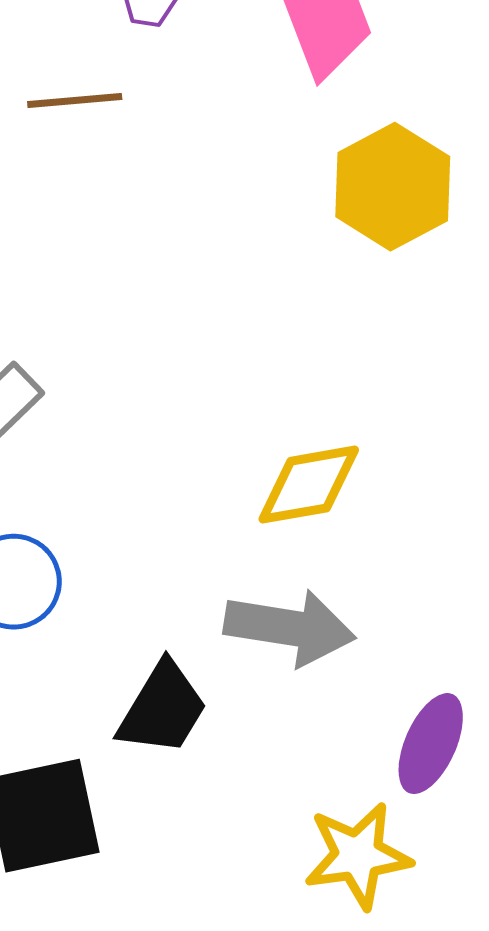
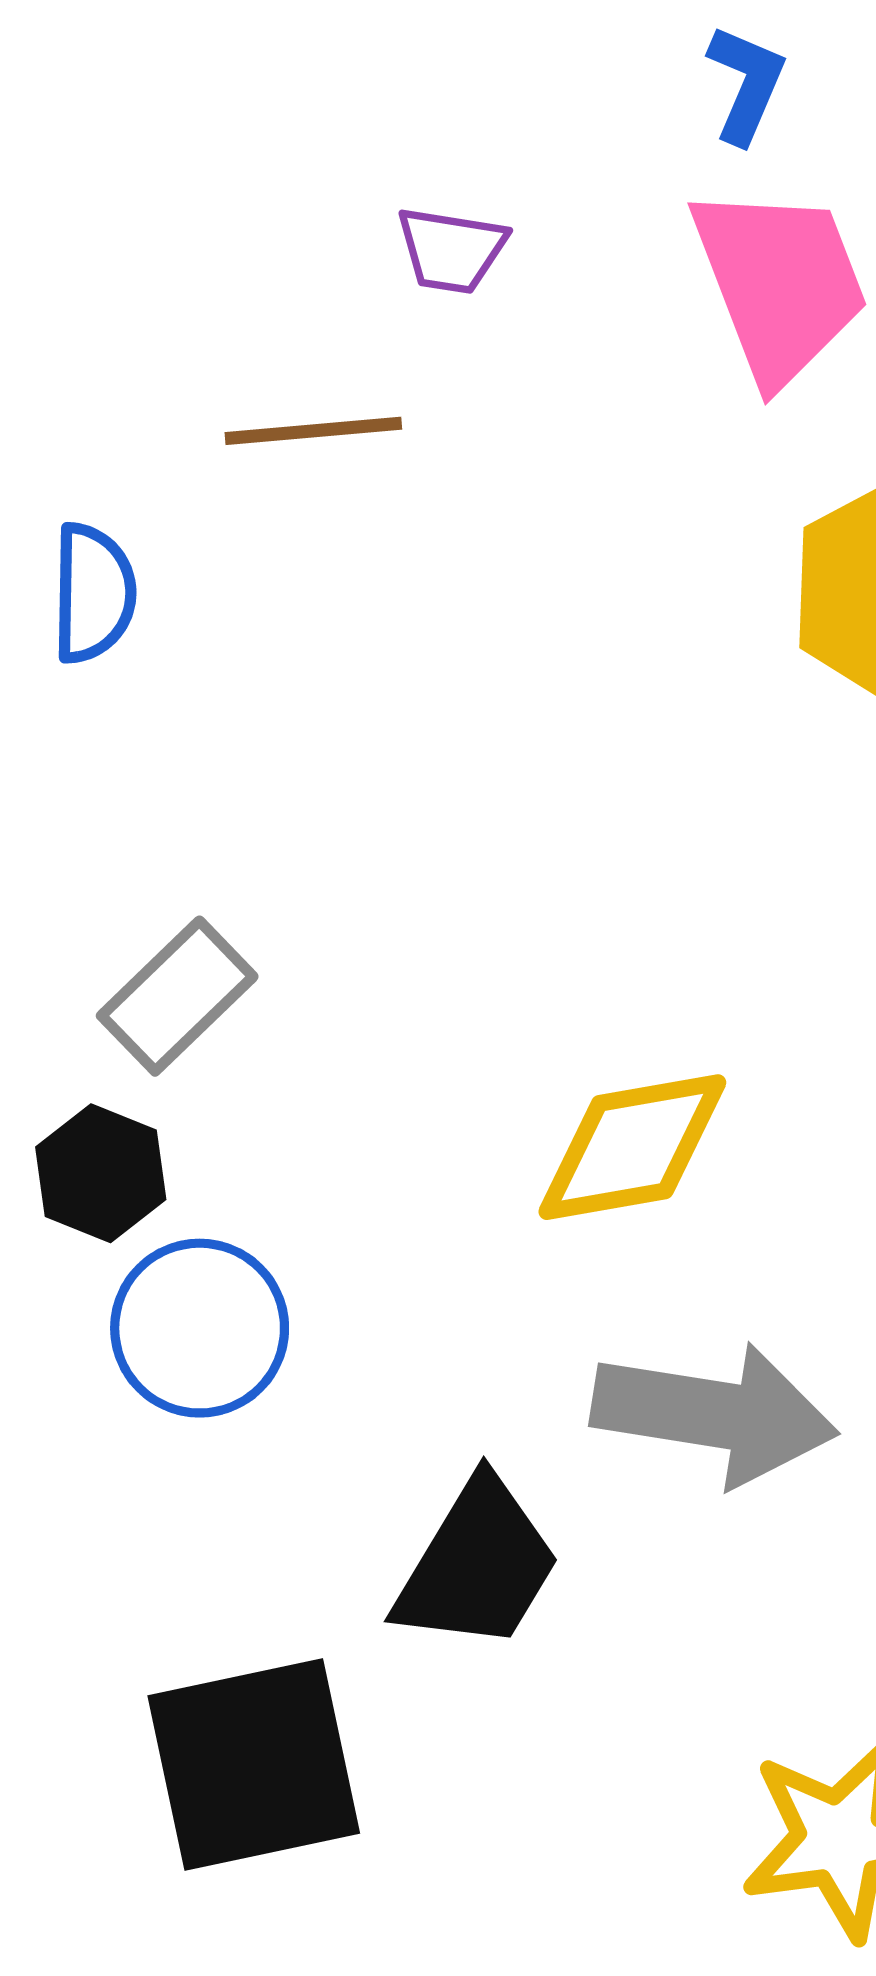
yellow diamond: (309, 485) -> (632, 1147), moved

